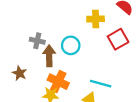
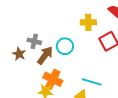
brown arrow: (49, 56) -> (45, 55), turned 36
brown star: (20, 73) -> (19, 54), moved

